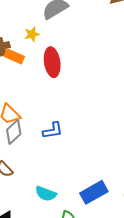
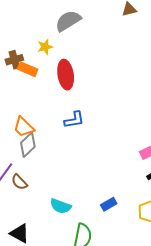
blue L-shape: (53, 130) -> (74, 120), moved
blue rectangle: (94, 192) -> (109, 204), size x0.6

